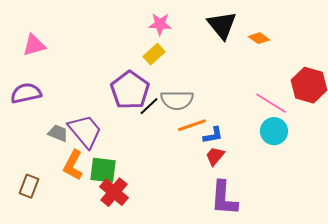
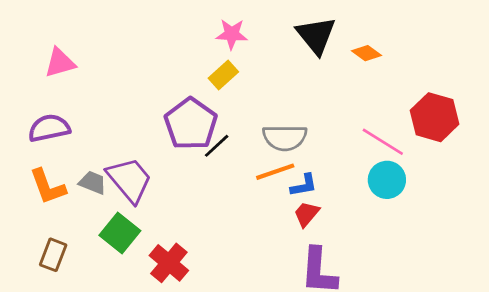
gray semicircle: (177, 100) -> (285, 138), moved
orange L-shape: (73, 165) -> (48, 187), moved, turned -48
green square: (103, 170) -> (120, 233), moved, turned 32

